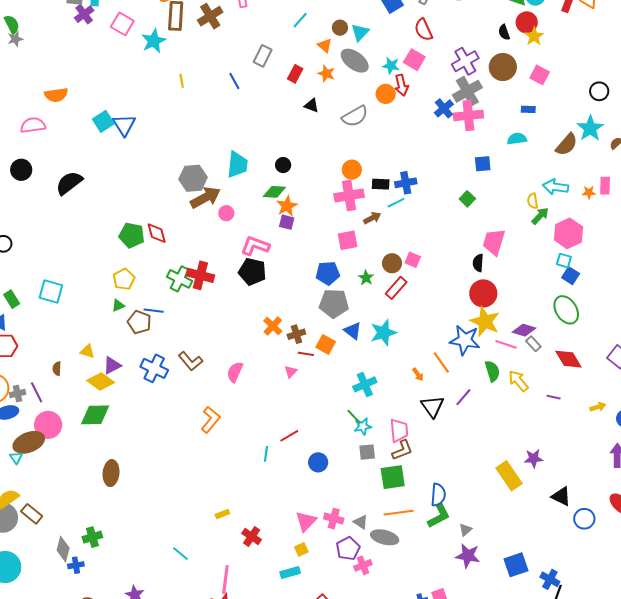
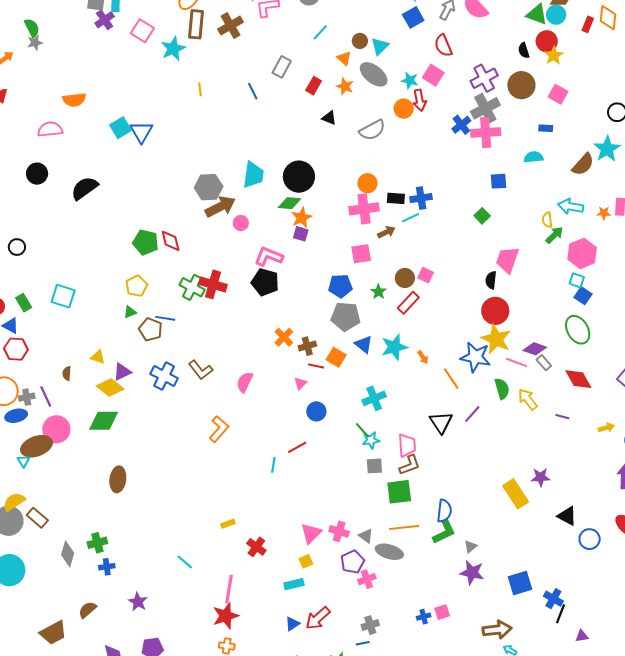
black circle: (283, 165) -> (299, 177), size x2.0
orange arrow: (418, 374) -> (423, 357), moved
blue circle: (318, 462) -> (316, 411), moved
blue cross: (76, 565) -> (107, 567), moved

